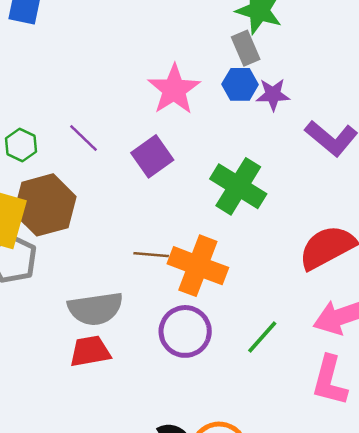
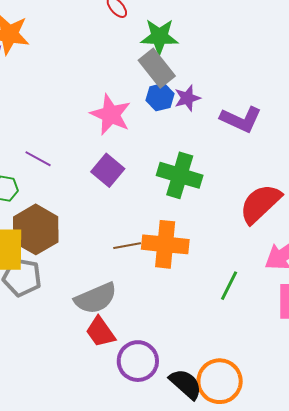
gray rectangle: (246, 48) -> (157, 68), size x1.4
purple line: (83, 138) -> (38, 159), moved
purple circle: (185, 331) -> (138, 361), moved
red trapezoid: (90, 351) -> (100, 332), turned -100

